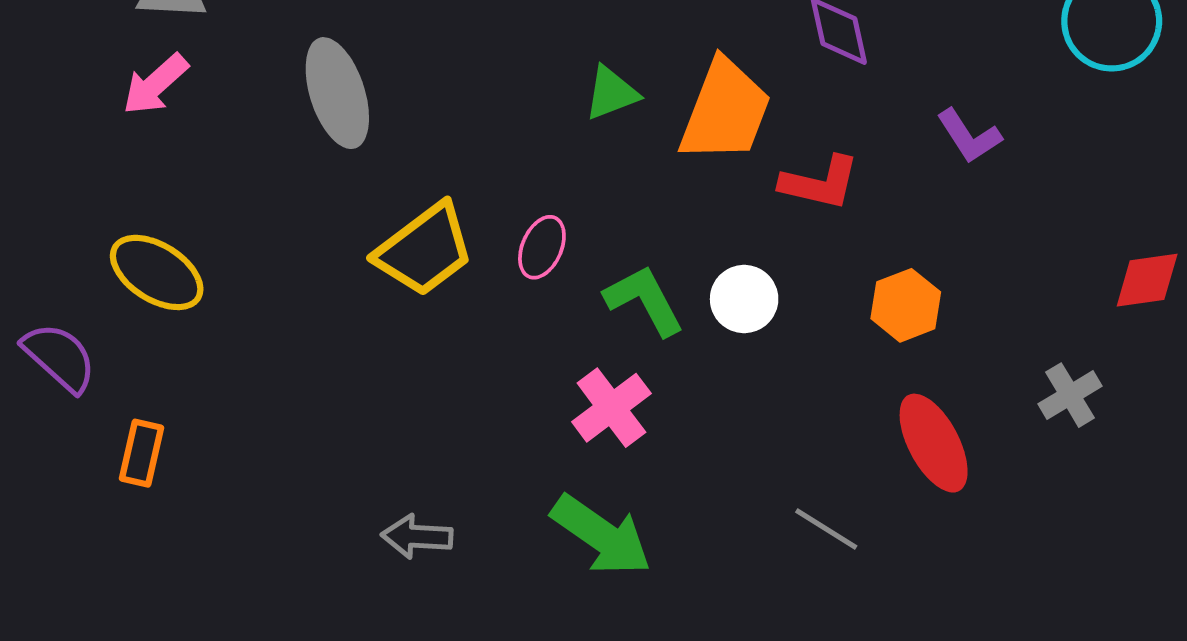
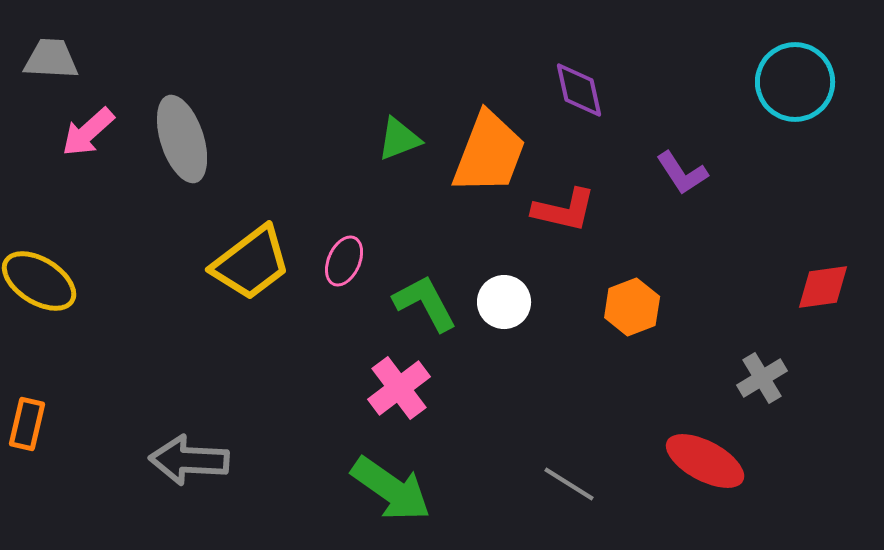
pink arrow: (155, 84) -> (88, 132), moved
red ellipse: (934, 443) -> (705, 461), moved, turned -34
gray arrow: (417, 537) -> (189, 460), moved, size x1.4

